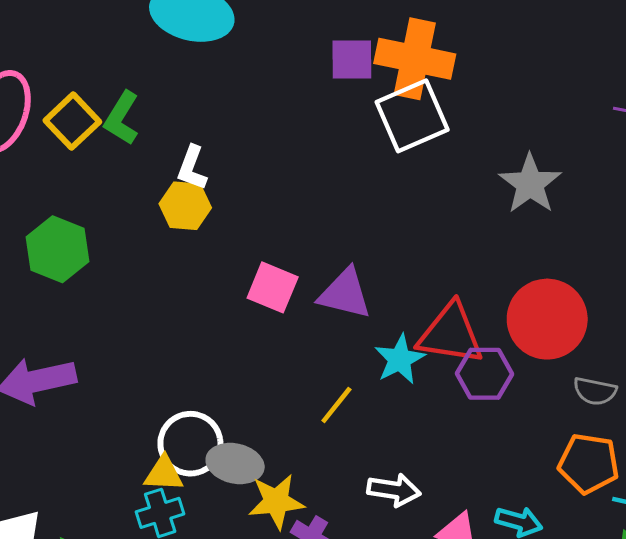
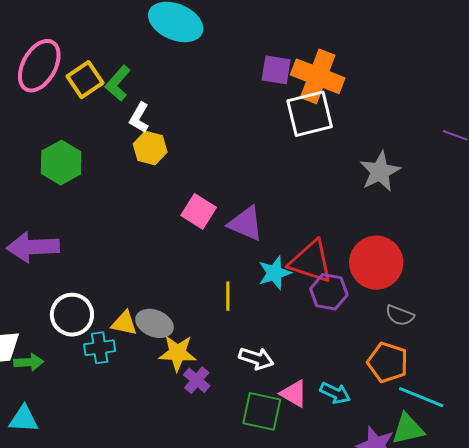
white L-shape: (192, 168) -> (139, 118), moved
yellow line: (336, 405) -> (228, 296), turned -48
white circle: (190, 444) -> (72, 315), moved
yellow triangle: (164, 474) -> (124, 323), moved

